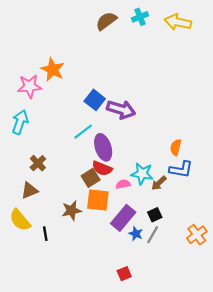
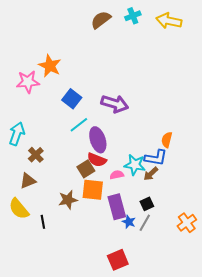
blue square: (95, 100) -> (72, 99), moved
cyan arrow: (20, 122) -> (17, 134), moved
blue L-shape: (181, 169) -> (156, 158), moved
purple rectangle: (123, 218) -> (117, 207), turned -55
red square: (124, 274) -> (118, 260), size x1.5

